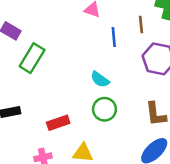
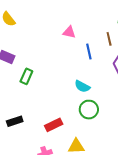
green rectangle: (32, 58) -> (26, 76), size x0.7

